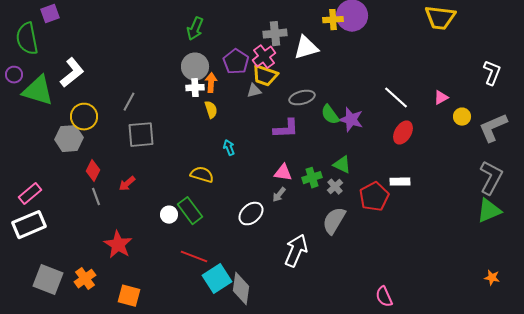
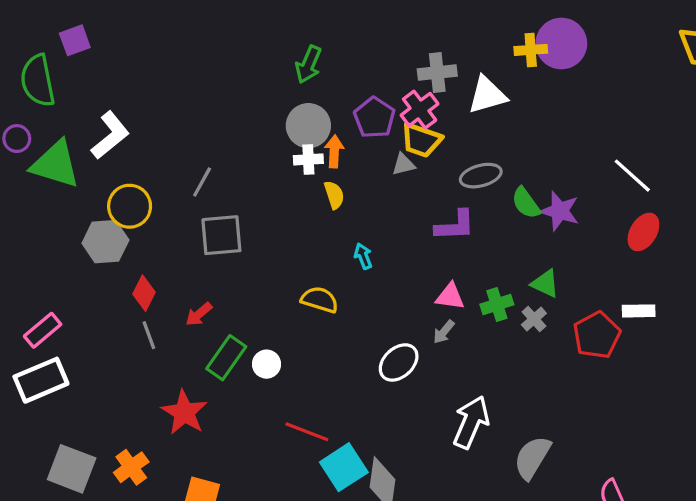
green rectangle: (190, 211) -> (226, 358), moved, turned 72
gray semicircle: (334, 221) -> (532, 458), moved

